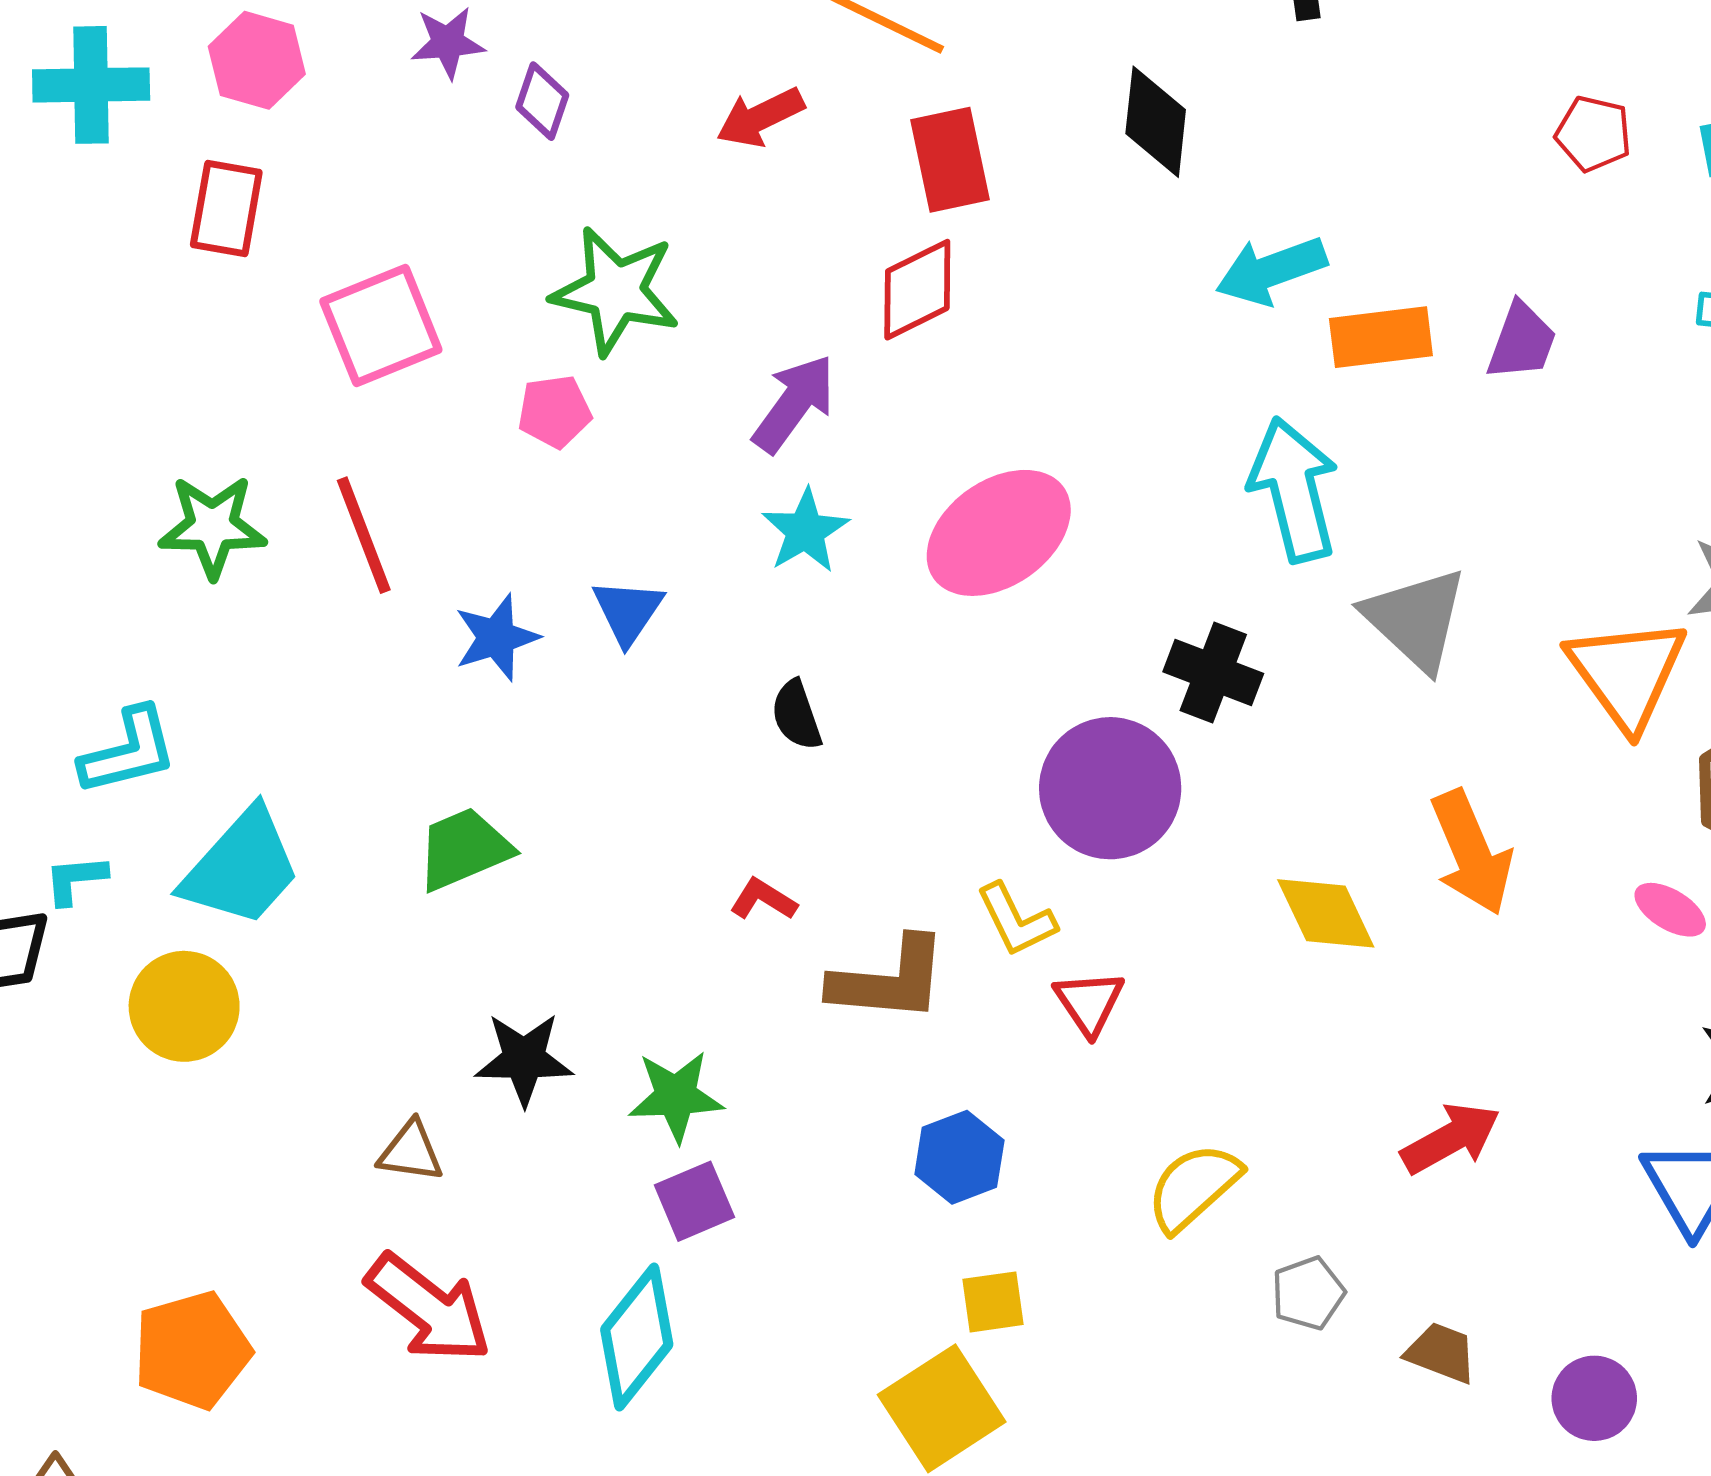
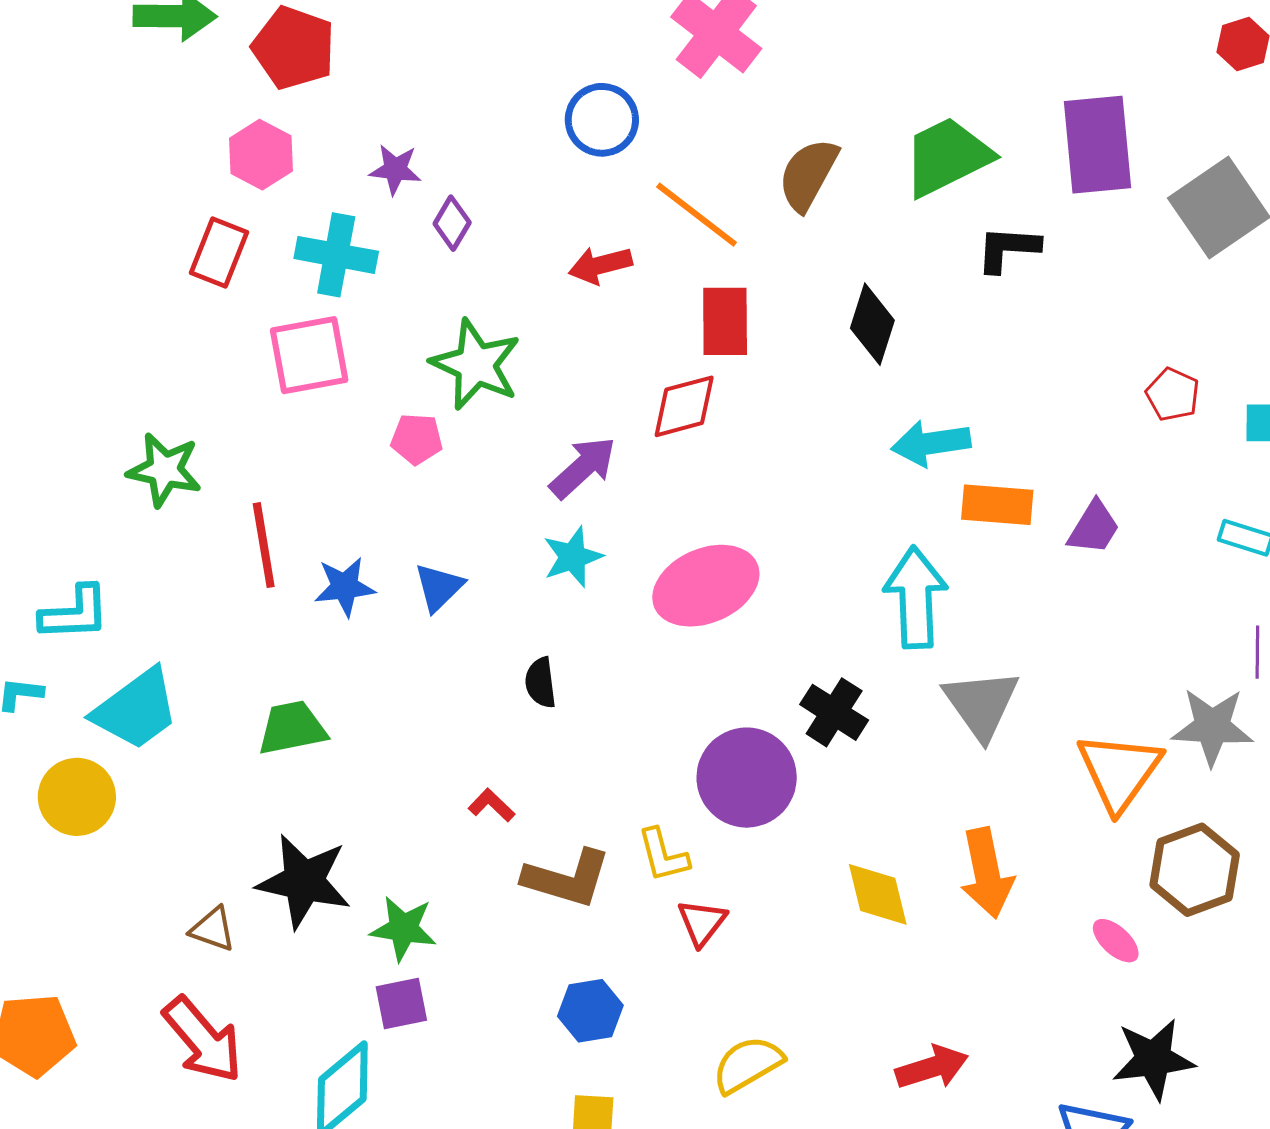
cyan cross: (91, 85) -> (336, 255), moved
red line: (364, 535) -> (264, 545), moved
black star: (524, 1059) -> (304, 881), size x1.4

